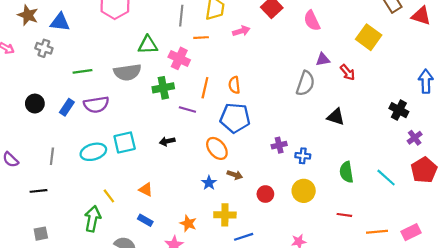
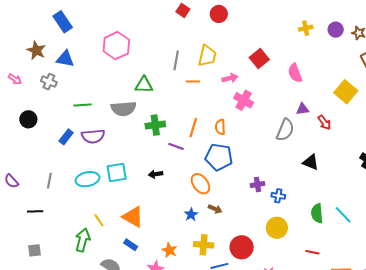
pink cross: (179, 58) -> (244, 100), moved
black circle: (35, 104) -> (28, 119), moved
cyan line: (386, 178) -> (343, 215), moved
orange triangle: (146, 190) -> (133, 217), size x1.6
red circle: (265, 194) -> (242, 247), moved, size x1.5

